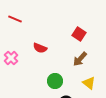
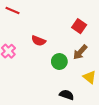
green circle: (55, 81) -> (59, 62), moved

